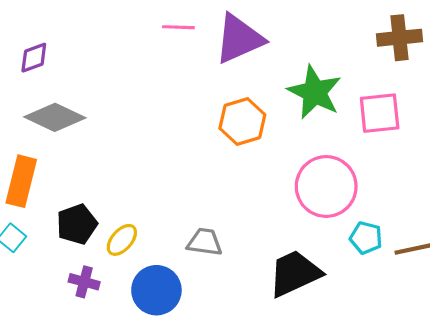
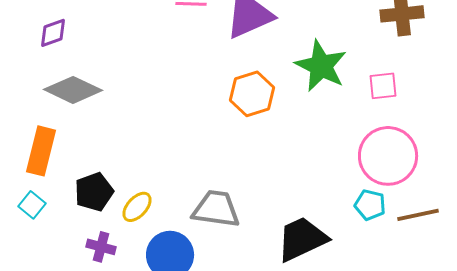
pink square: (380, 113) -> (383, 86), size x0.7
pink circle: (326, 186) -> (388, 156), moved
gray trapezoid: (205, 242) -> (216, 209), size x1.4

